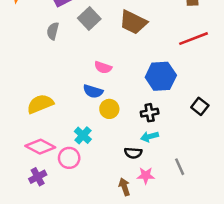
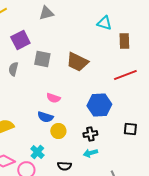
gray square: (89, 18) -> (42, 59), turned -36
black square: (200, 106) -> (130, 129), turned -32
black semicircle: (133, 153) -> (64, 166), moved

